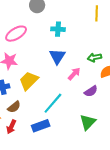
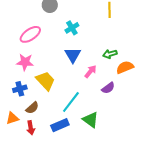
cyan cross: (58, 29) -> (72, 28), turned -32
yellow trapezoid: (29, 81) -> (46, 81), turned 95
green triangle: (88, 122) -> (91, 120), moved, turned -36
red arrow: (11, 127) -> (31, 128), turned -32

